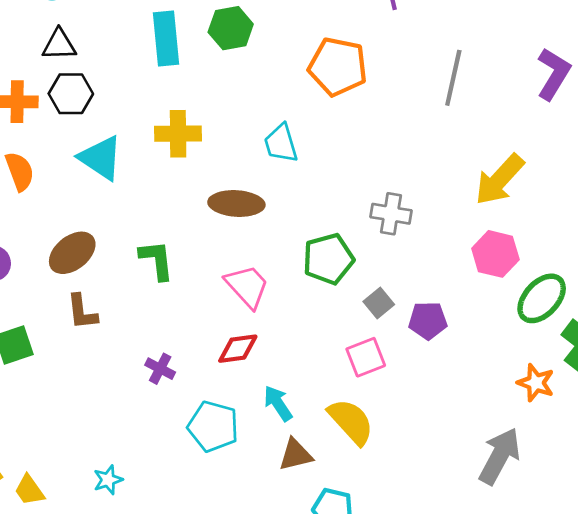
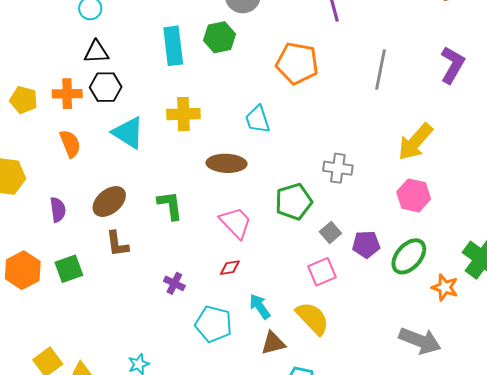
green ellipse: (542, 298) -> (409, 256), moved
red diamond: (238, 349) -> (230, 268), size x0.7
gray arrow: (500, 456) -> (420, 341), turned 84

